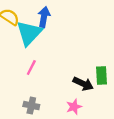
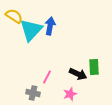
blue arrow: (44, 17) -> (50, 26), moved
pink line: (31, 68) -> (47, 77), moved

